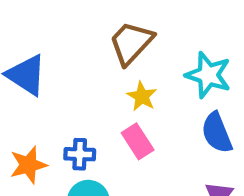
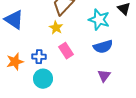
yellow star: (142, 96) -> (56, 28), moved
blue semicircle: (217, 133) -> (103, 47), turned -84

